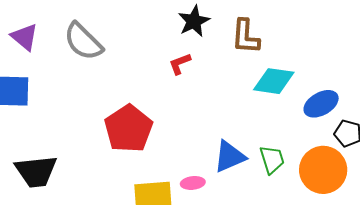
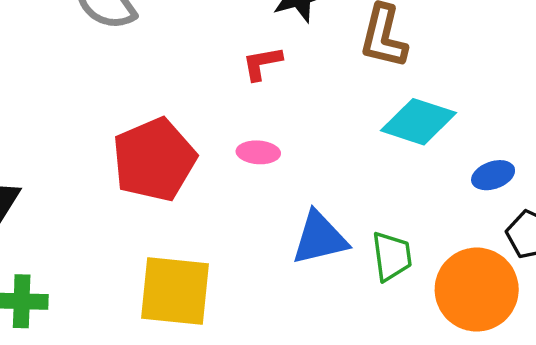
blue ellipse: (321, 104) -> (493, 175), size x0.7
pink ellipse: (193, 183) -> (258, 152), moved

